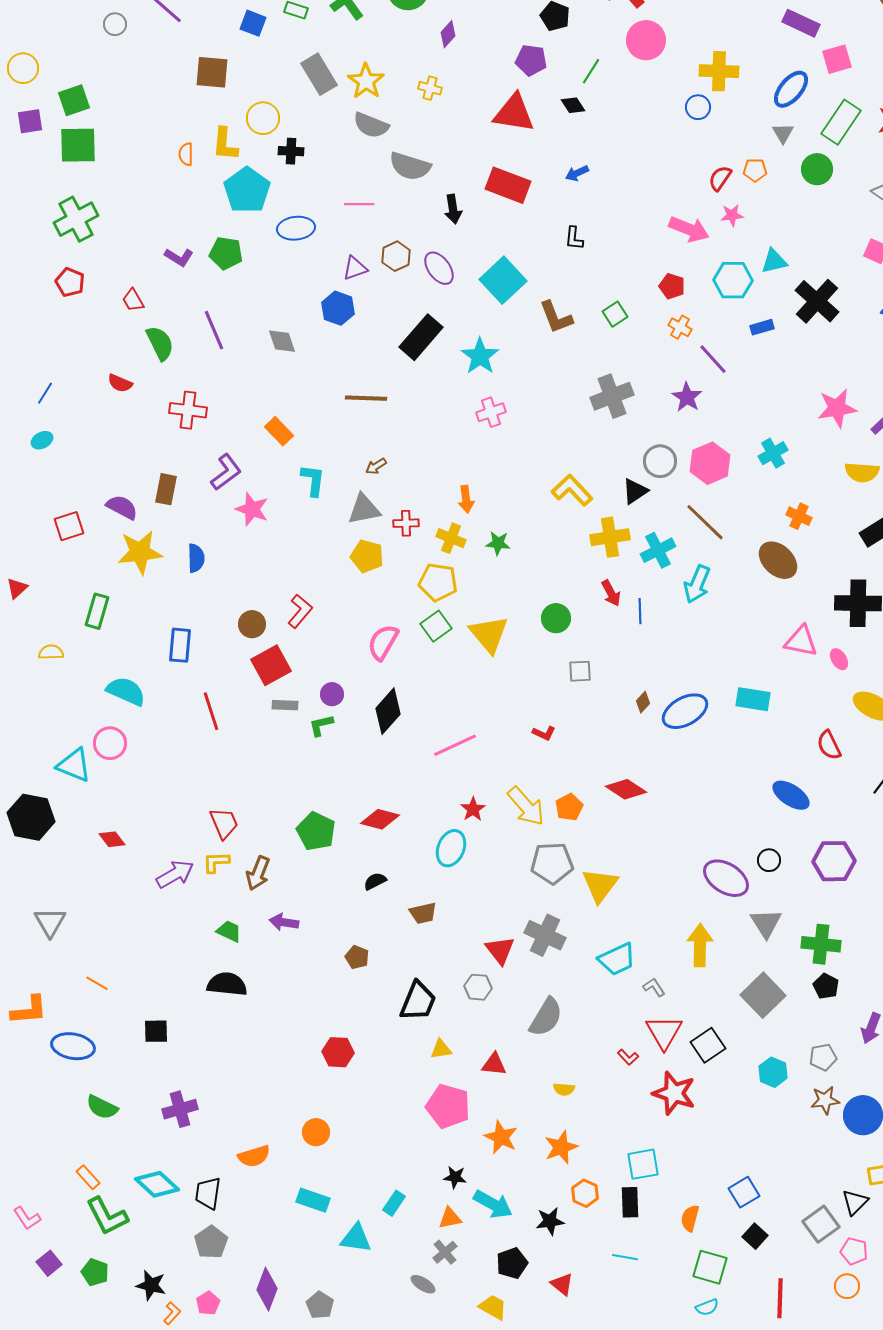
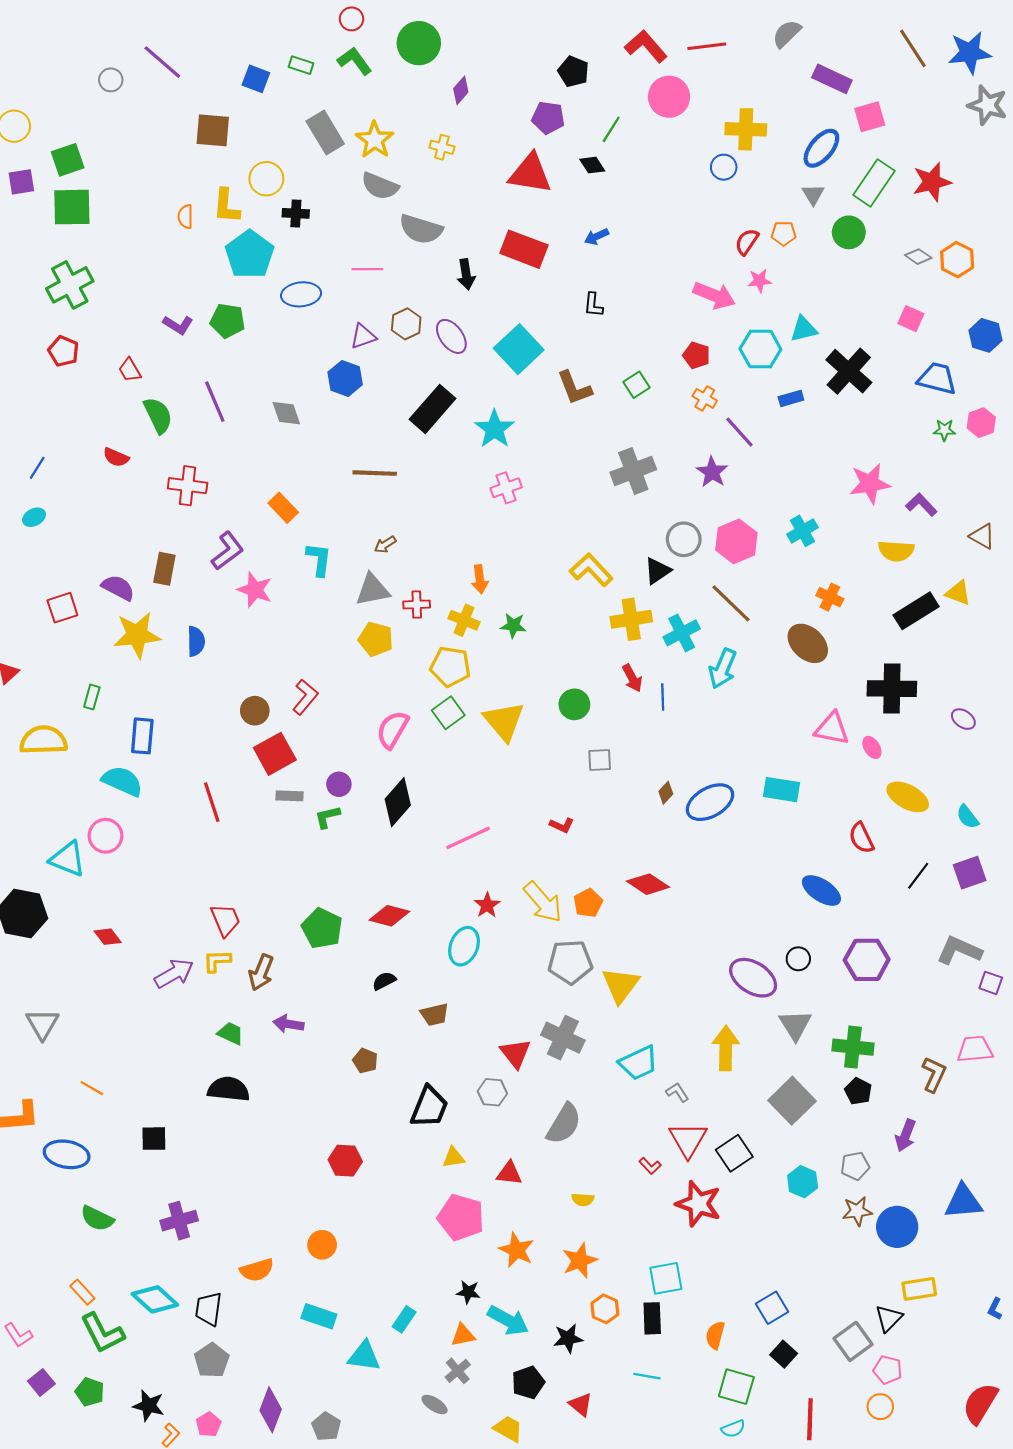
green rectangle: (97, 611) -> (92, 697), size x0.7
blue rectangle: (180, 645) -> (142, 736), moved
yellow semicircle: (51, 652) -> (43, 740), size x1.8

